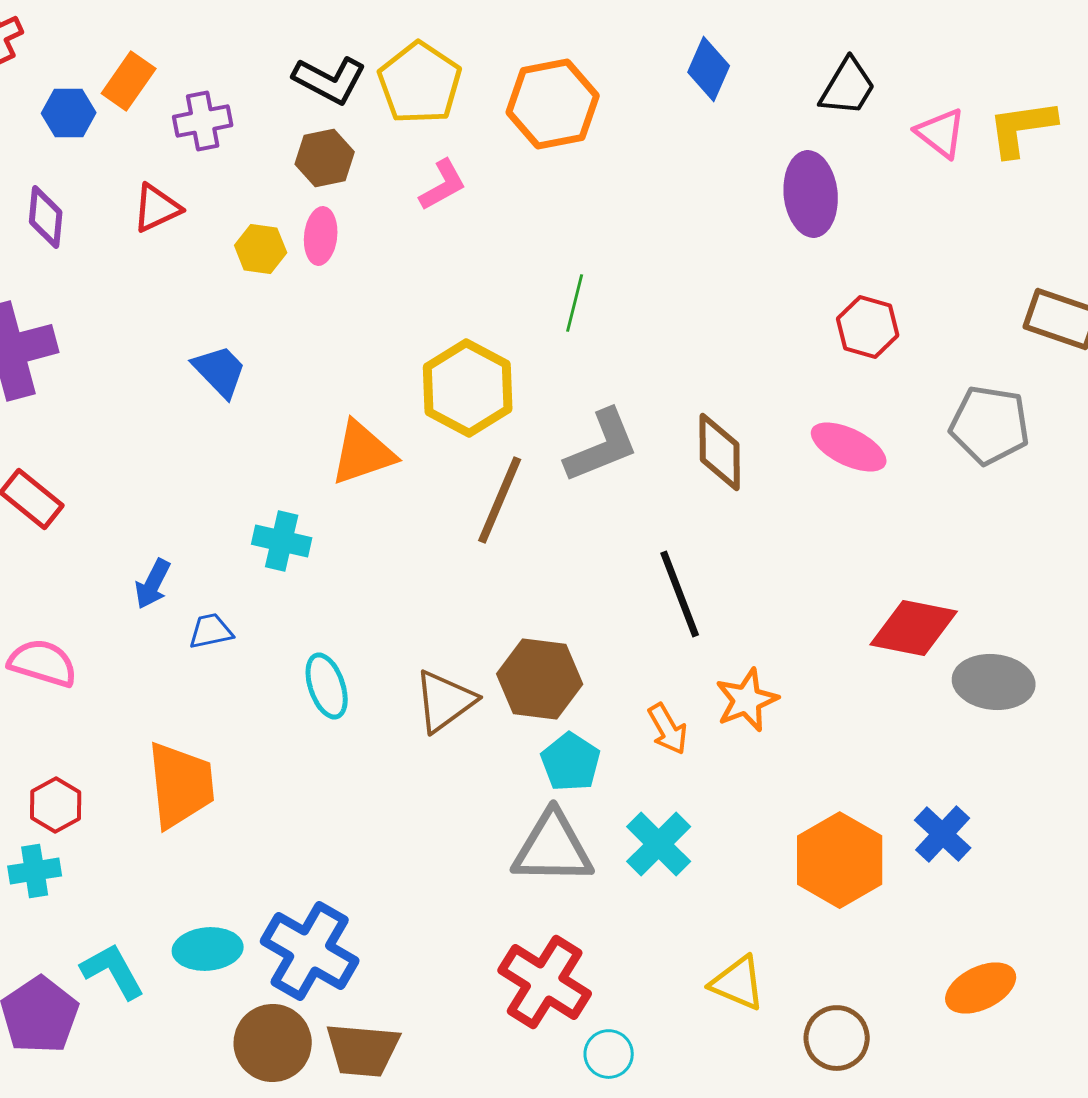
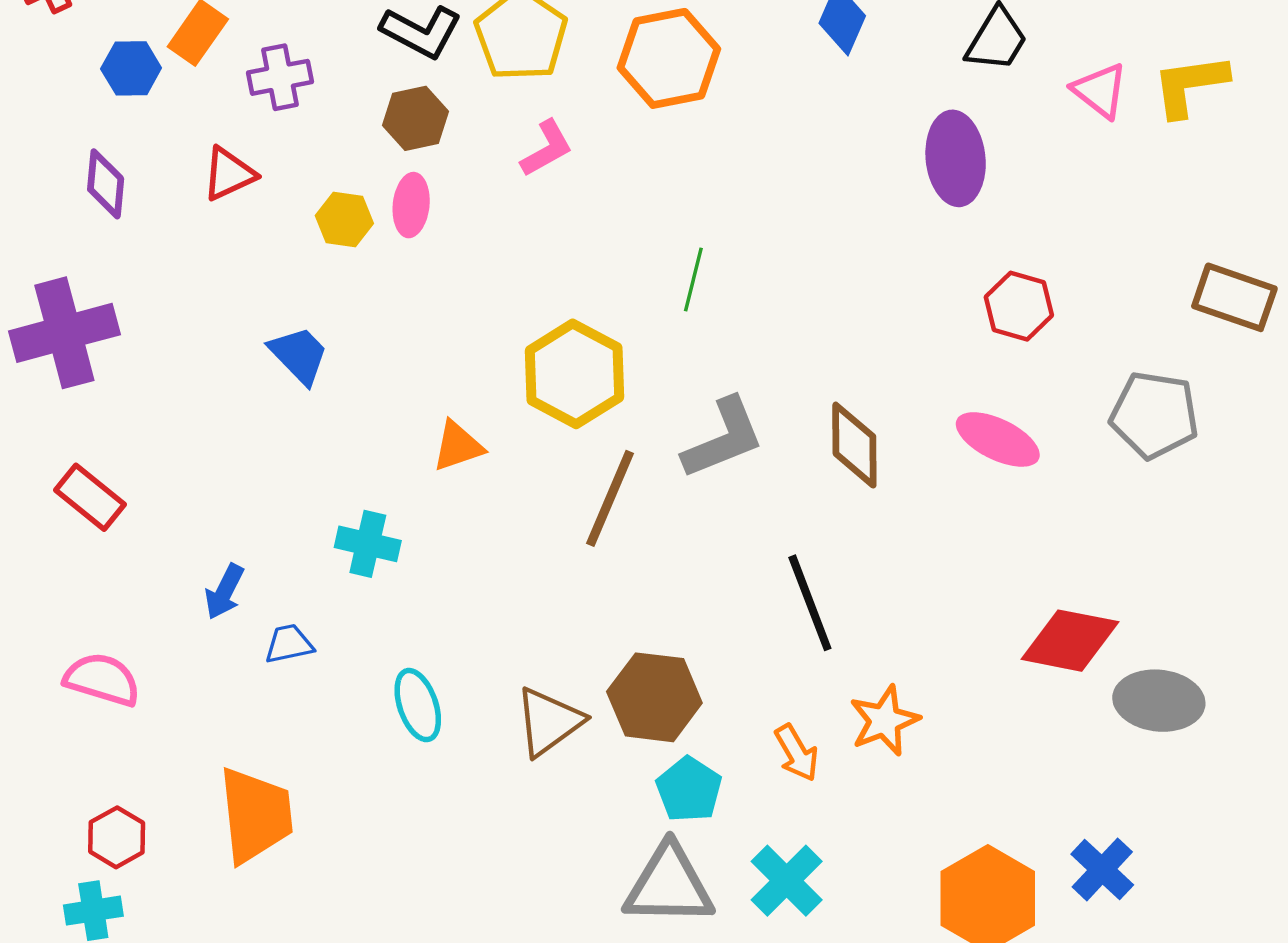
orange triangle: (363, 453) -> (458, 446), size x0.7

